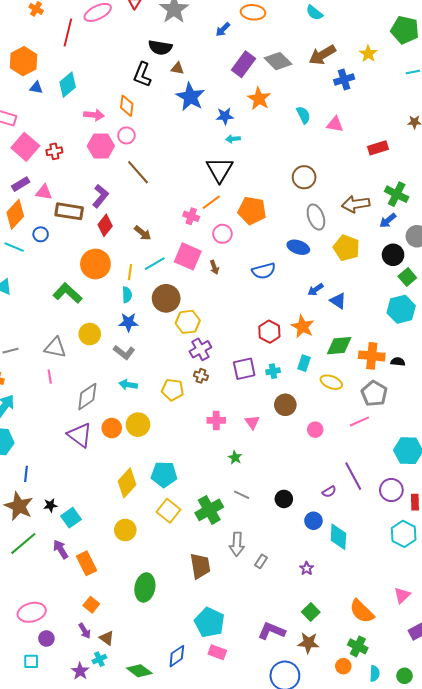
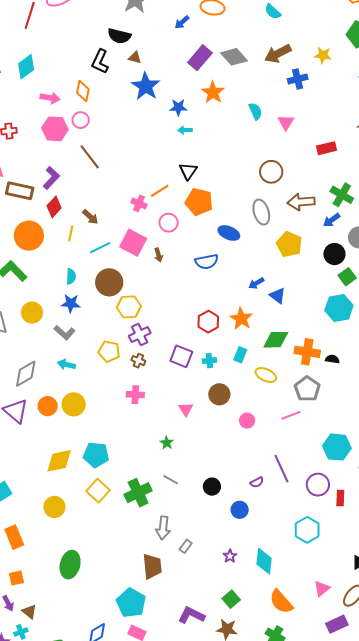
yellow star: (368, 54) -> (323, 55), turned -30
pink triangle: (335, 124) -> (286, 122), turned 48
black triangle: (220, 170) -> (188, 171), moved, size x0.7
brown circle: (304, 177) -> (271, 172), moved
blue ellipse: (298, 247) -> (229, 233), moved
orange circle: (95, 264) -> (29, 236), moved
yellow line: (130, 272) -> (71, 233), moved
purple square: (244, 369) -> (181, 356), turned 30
yellow pentagon: (173, 390) -> (109, 351), moved
pink cross: (216, 420) -> (135, 395), moved
yellow diamond: (127, 483) -> (59, 461), turned 32
cyan hexagon: (404, 534) -> (307, 530), moved
cyan diamond: (338, 537) -> (264, 561), moved
brown trapezoid: (200, 566) -> (152, 566), moved
orange square: (91, 605) -> (16, 578), turned 35

